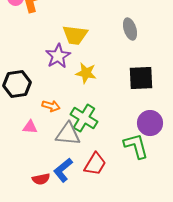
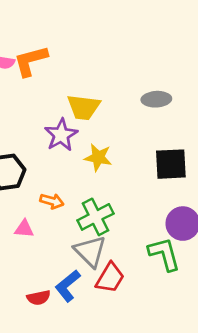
gray ellipse: (130, 29) -> (156, 99), turned -75
green cross: (84, 118) -> (95, 217), turned 32
gray triangle: (68, 134) -> (90, 251), moved, turned 40

